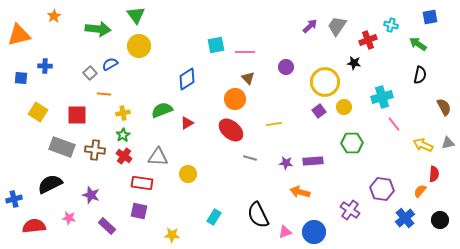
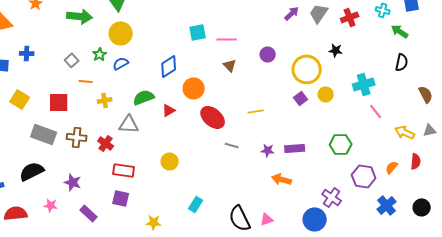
cyan cross: (391, 25) -> (383, 10), moved
red cross: (368, 40) -> (350, 17), moved
blue semicircle: (110, 64) -> (121, 63), moved
orange circle: (235, 99) -> (194, 88), moved
green star: (123, 135) -> (100, 54), moved
green hexagon: (352, 143) -> (341, 144), moved
gray triangle: (158, 157) -> (129, 124), moved
orange semicircle: (420, 191) -> (392, 167), moved
black semicircle: (258, 215) -> (240, 218), moved
blue circle: (314, 232) -> (315, 219), moved

